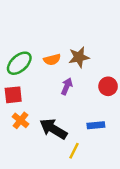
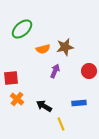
green ellipse: (19, 63) -> (22, 29), moved
black arrow: (53, 129) -> (44, 106), size x0.7
yellow line: (74, 151) -> (61, 124), turned -48

